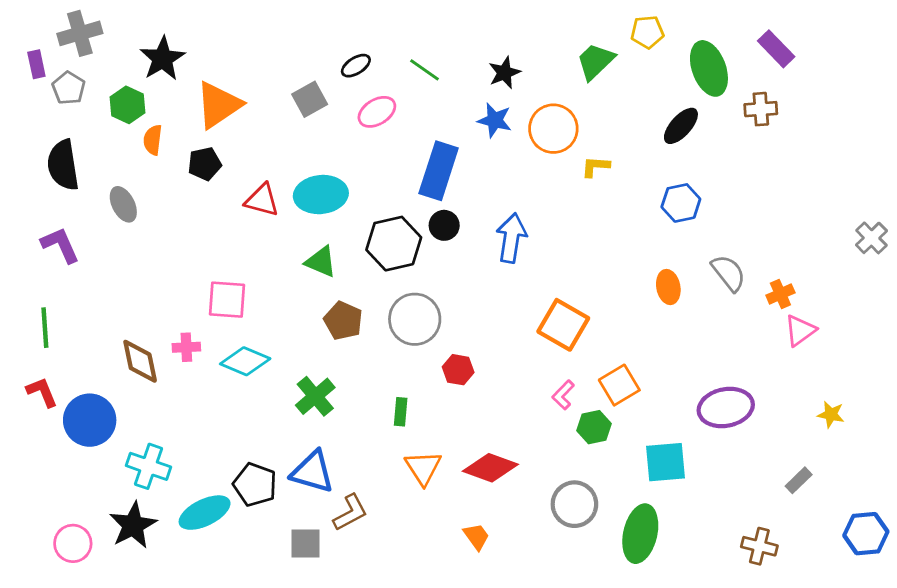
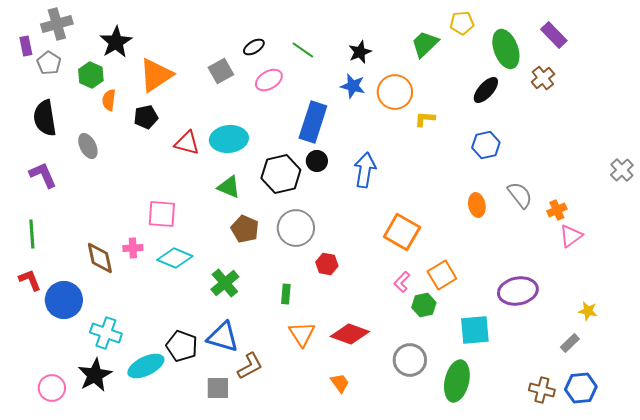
brown cross: (761, 109) -> (543, 78), turned -35
yellow star: (831, 414) -> (588, 311), moved
blue hexagon: (866, 534) -> (581, 388), moved

